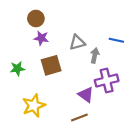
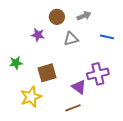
brown circle: (36, 18) -> (57, 17), moved
gray arrow: (95, 55) -> (84, 16), moved, turned 56
brown square: (51, 65) -> (47, 73), moved

